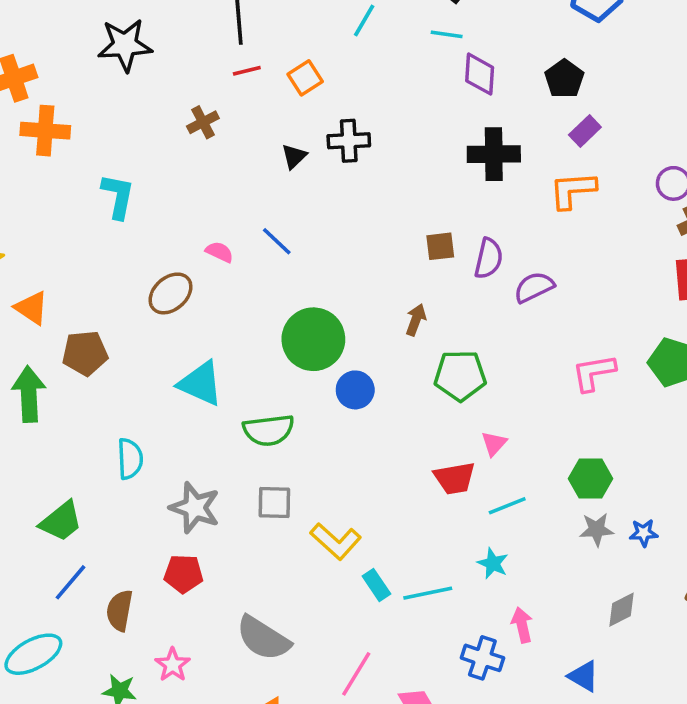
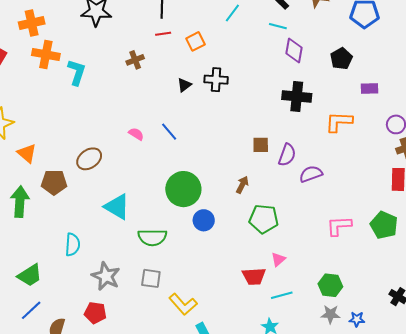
purple rectangle: (585, 131) -> (370, 89), moved, turned 36
cyan L-shape: (118, 196) -> (77, 72), moved
brown ellipse: (171, 293) -> (89, 159), moved

